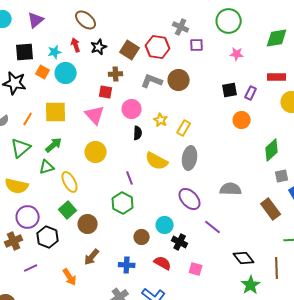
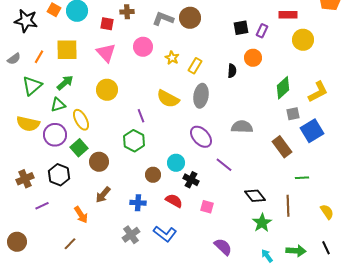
red square: (106, 92) -> (107, 24), moved
black semicircle: (138, 133) -> (232, 71), moved
purple circle: (28, 217) -> (55, 135), moved

